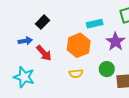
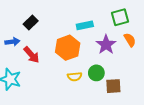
yellow semicircle: (76, 74) -> (75, 77), moved

